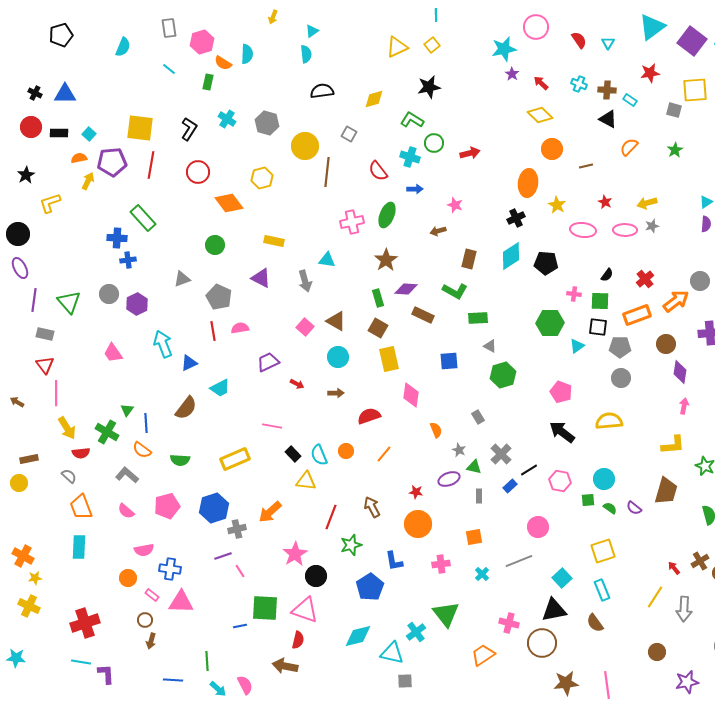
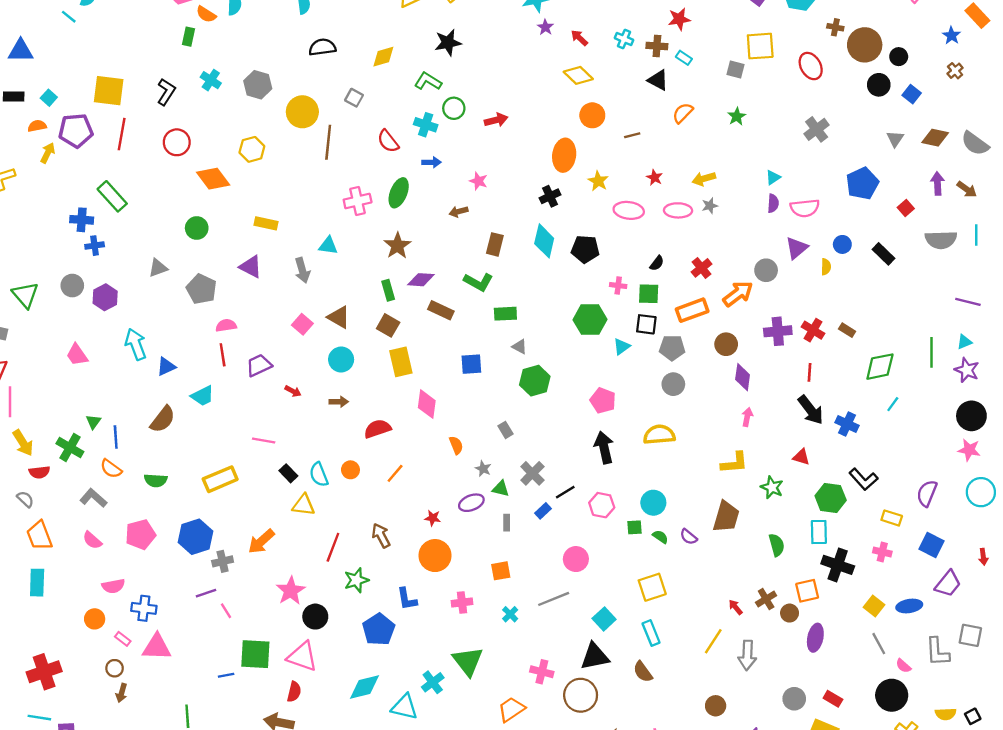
cyan line: (169, 69) -> (69, 17), moved
red star: (650, 73) -> (679, 19), moved
cyan diamond: (511, 256) -> (544, 241), turned -44
red line: (213, 331) -> (223, 355), moved
black arrow: (562, 432) -> (604, 448), turned 40

